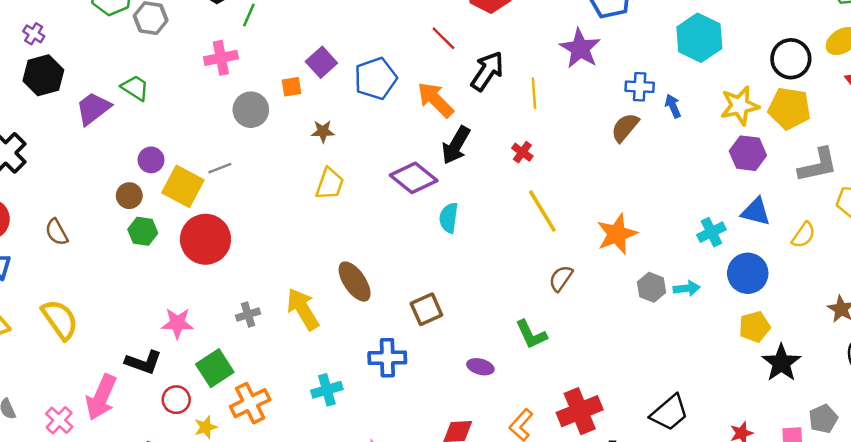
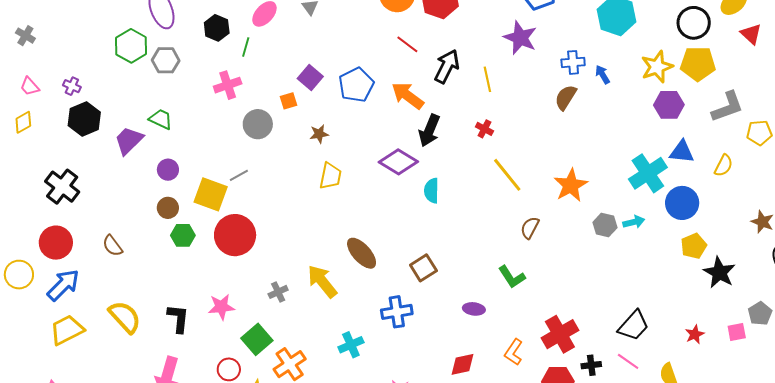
purple circle: (151, 160) -> (168, 170), moved
cyan cross: (711, 232) -> (648, 173), size x1.6
black L-shape: (143, 362) -> (178, 318), moved, turned -96

